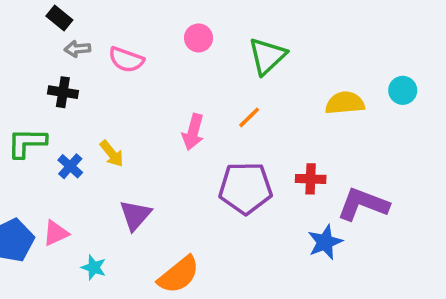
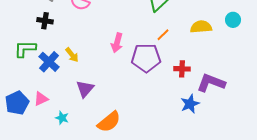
orange line: (249, 117) -> (163, 35), moved
blue cross: (70, 166) -> (49, 62), size x1.5
purple pentagon: (246, 188) -> (146, 58), moved

